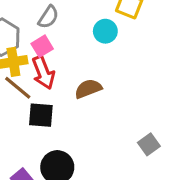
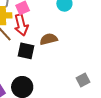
black square: (41, 115) -> (26, 51), moved

